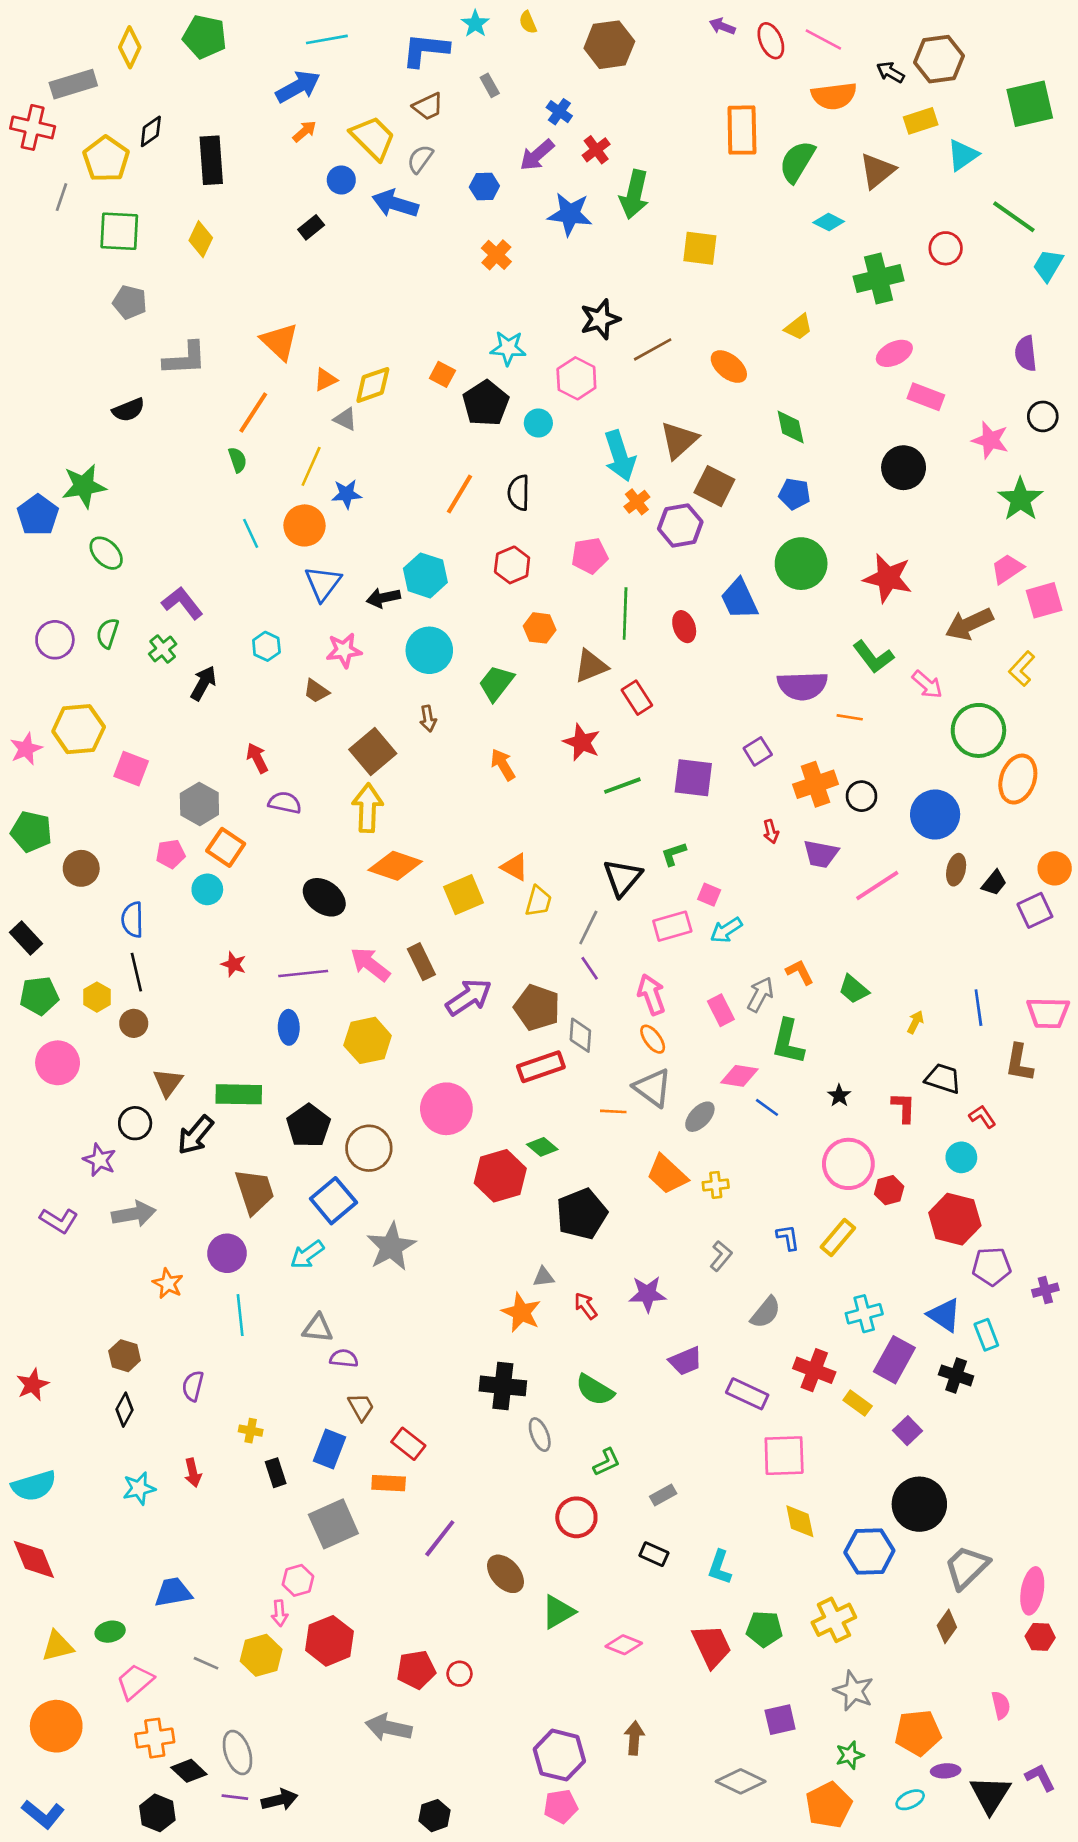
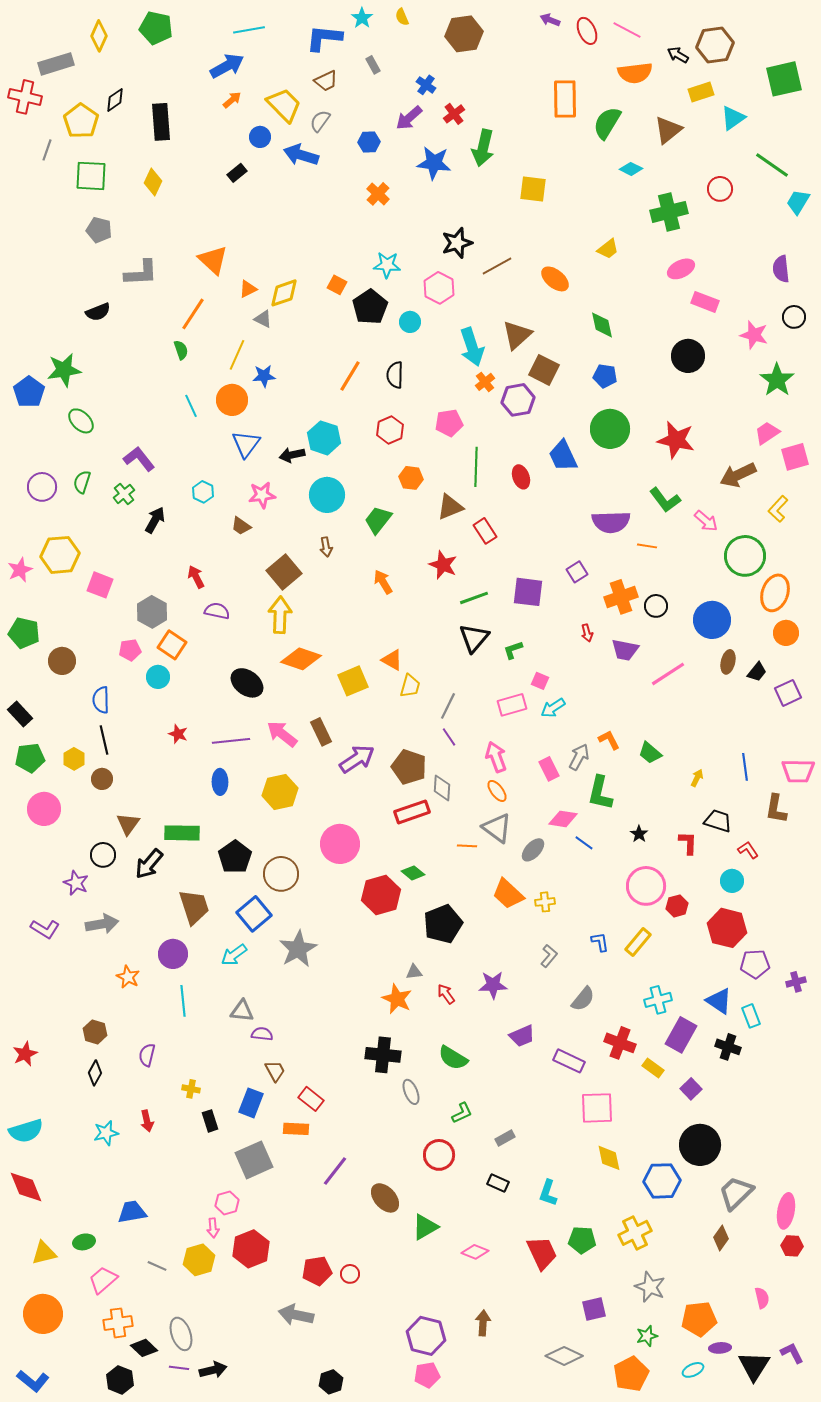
orange circle: (1055, 868) -> (786, 633), moved
black triangle: (622, 878) -> (474, 638), moved

